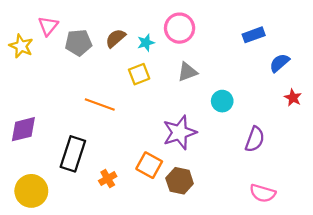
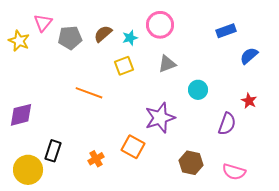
red star: (293, 98) -> (249, 101), moved
black rectangle: (73, 154) -> (53, 151), moved, size x0.7
brown hexagon: (180, 181) -> (191, 163), moved

